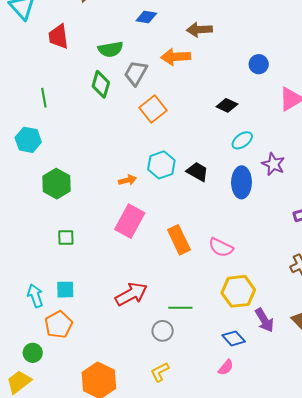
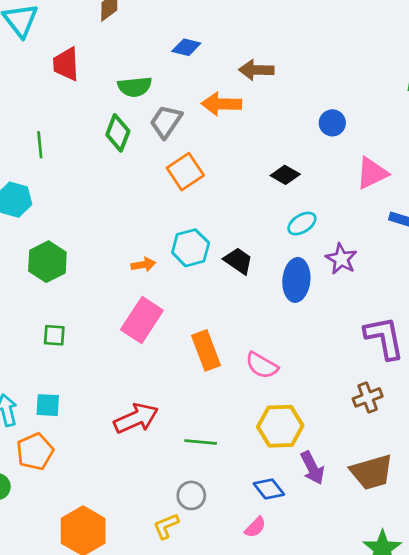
gray circle: (163, 331) -> (191, 495), moved

